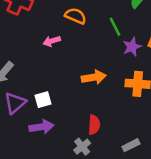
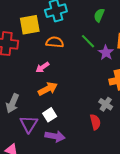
orange arrow: (94, 77) -> (48, 89), moved
purple arrow: (41, 127) -> (55, 136), turned 36
gray cross: (82, 147) -> (106, 104), moved

